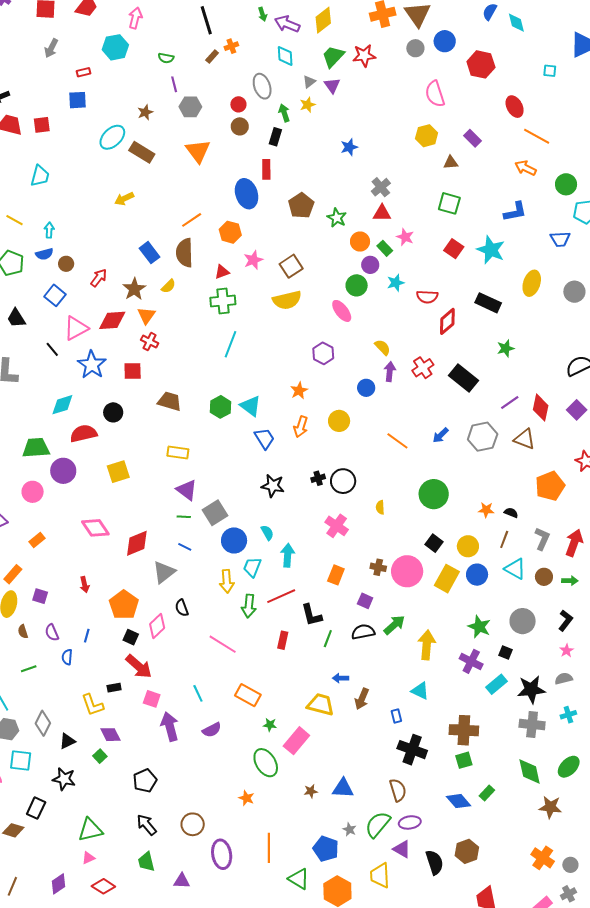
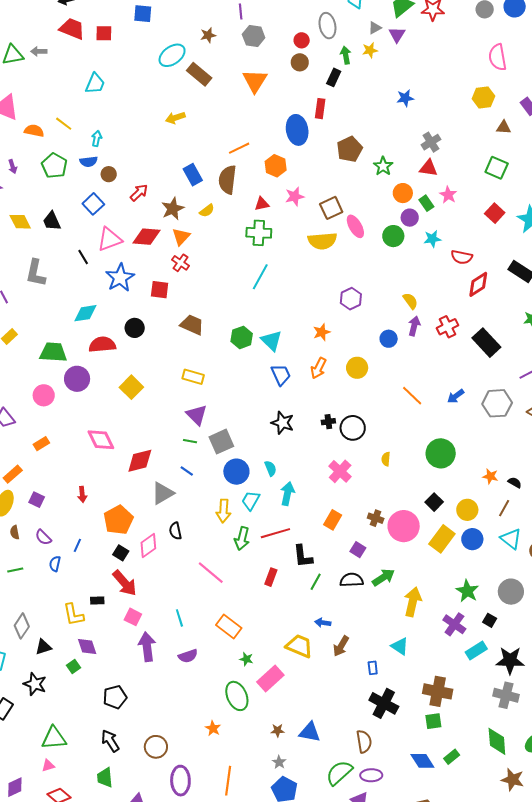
pink ellipse: (342, 311) -> (355, 226), moved
yellow square: (118, 472) -> (131, 387), turned -35
purple semicircle: (52, 633) -> (43, 537), turned -30
gray star: (350, 829) -> (279, 762), moved

